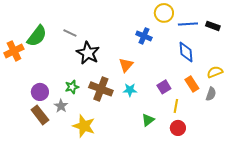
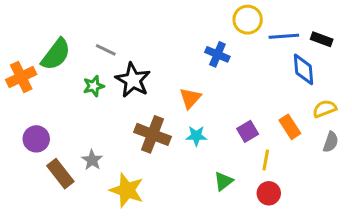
blue diamond: (186, 52) -> (303, 69), moved
green star: (72, 87) -> (94, 86), moved
purple circle: (40, 92) -> (36, 139), moved
gray semicircle: (211, 94) -> (331, 142), moved

